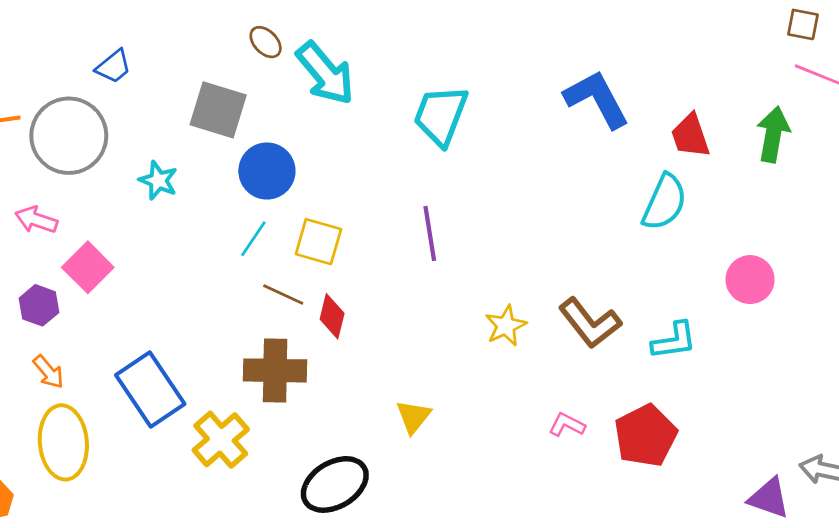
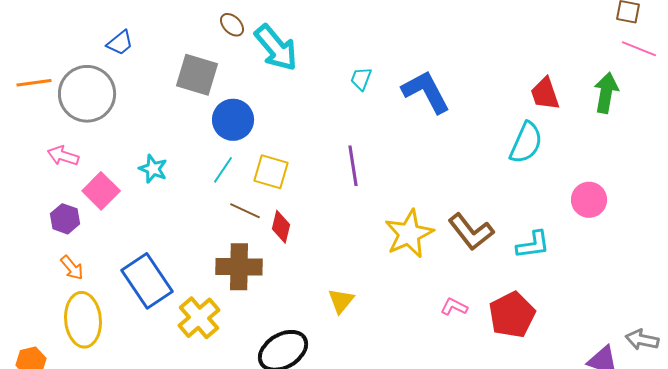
blue L-shape: (597, 99) -> (426, 92), moved
cyan trapezoid: (441, 115) -> (361, 79), size x0.5
cyan star: (158, 180) -> (153, 169), moved
yellow star: (506, 326) -> (409, 234), size x1.6

